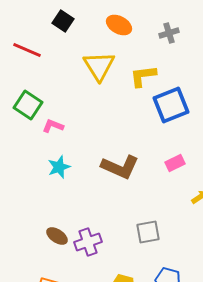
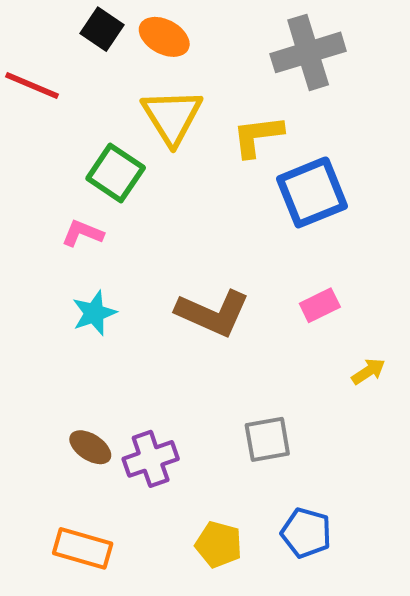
orange ellipse: (119, 25) -> (164, 37), moved
gray cross: (169, 33) -> (308, 52), size x1.8
green square: (28, 105) -> (116, 173), moved

